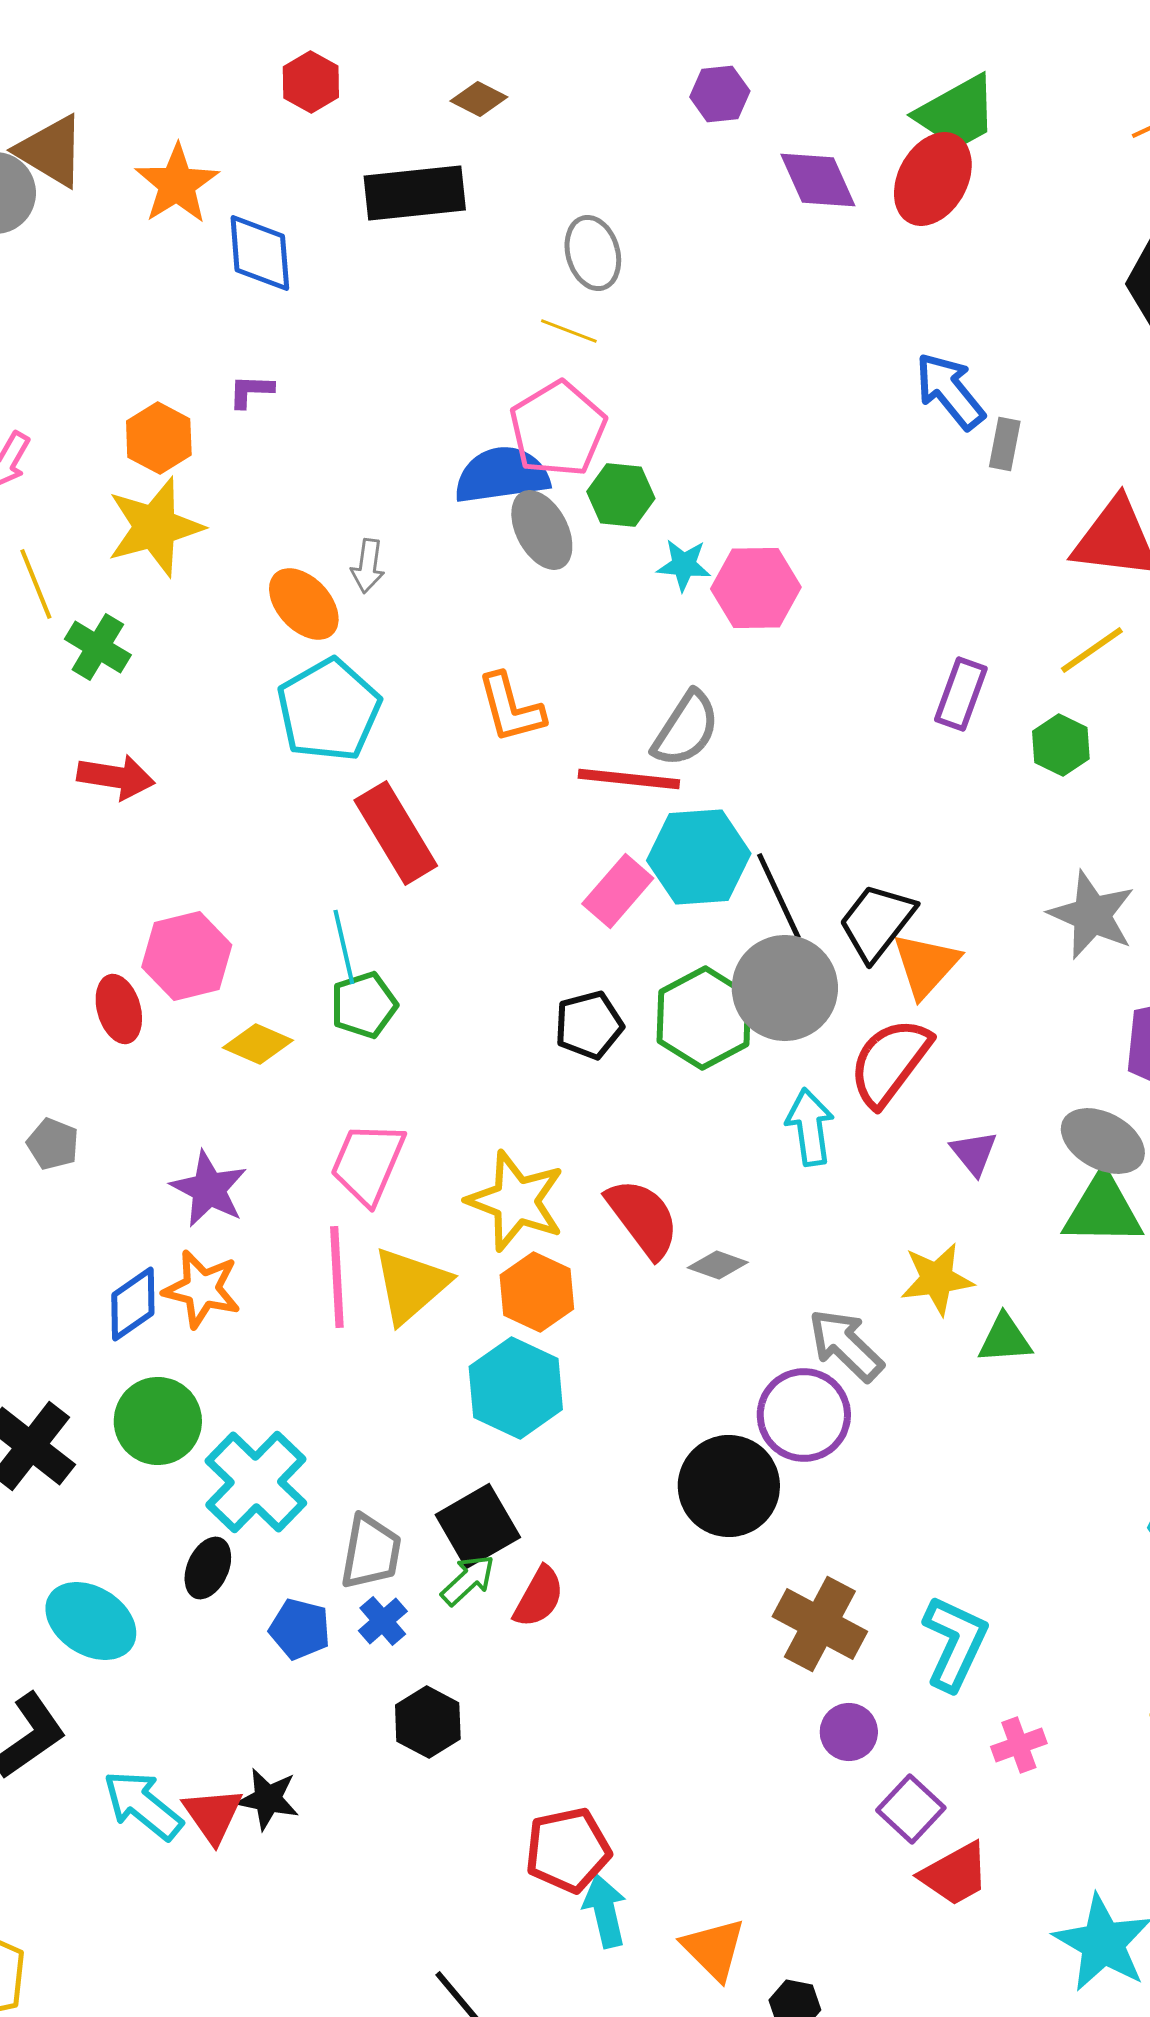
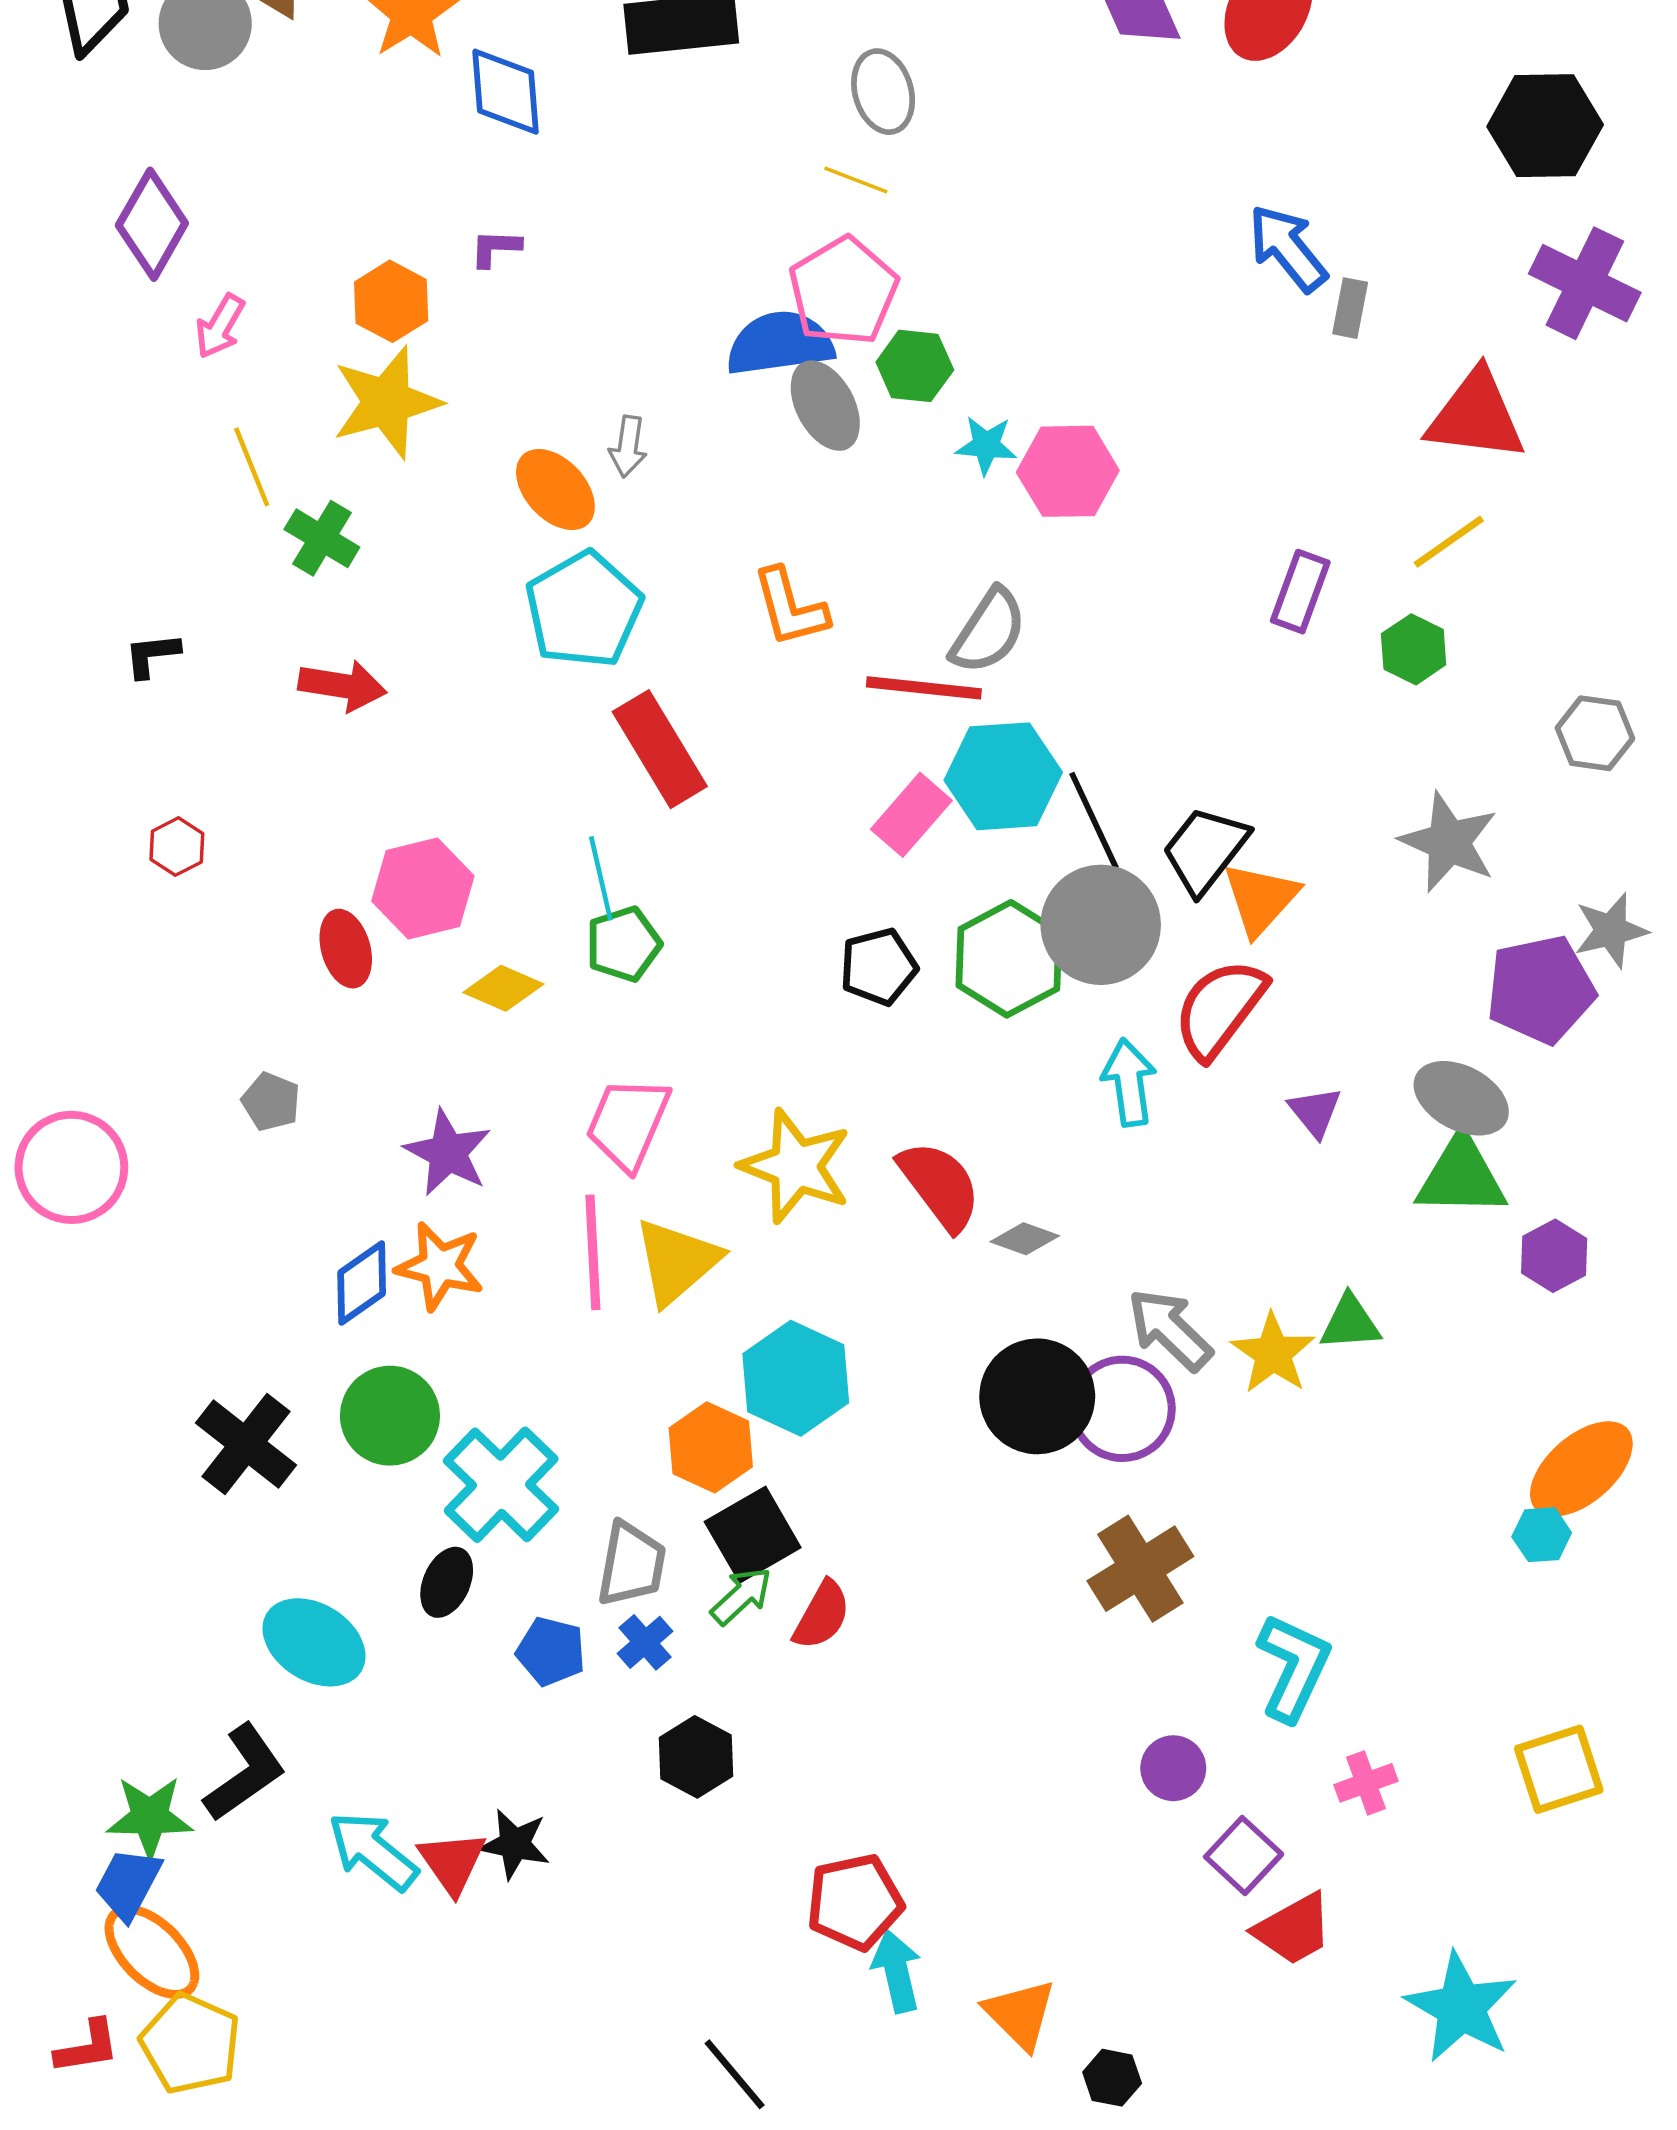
yellow star: (937, 1279) -> (1273, 1353), moved, turned -30
orange hexagon: (537, 1292) -> (711, 1447), moved
black circle: (729, 1486) -> (1037, 1396), moved
brown cross: (820, 1624) -> (1140, 1569), moved, turned 30

